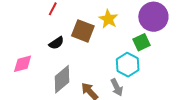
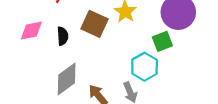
black semicircle: (56, 43) -> (63, 36), turned -63
pink diamond: (23, 64) -> (31, 31), moved

